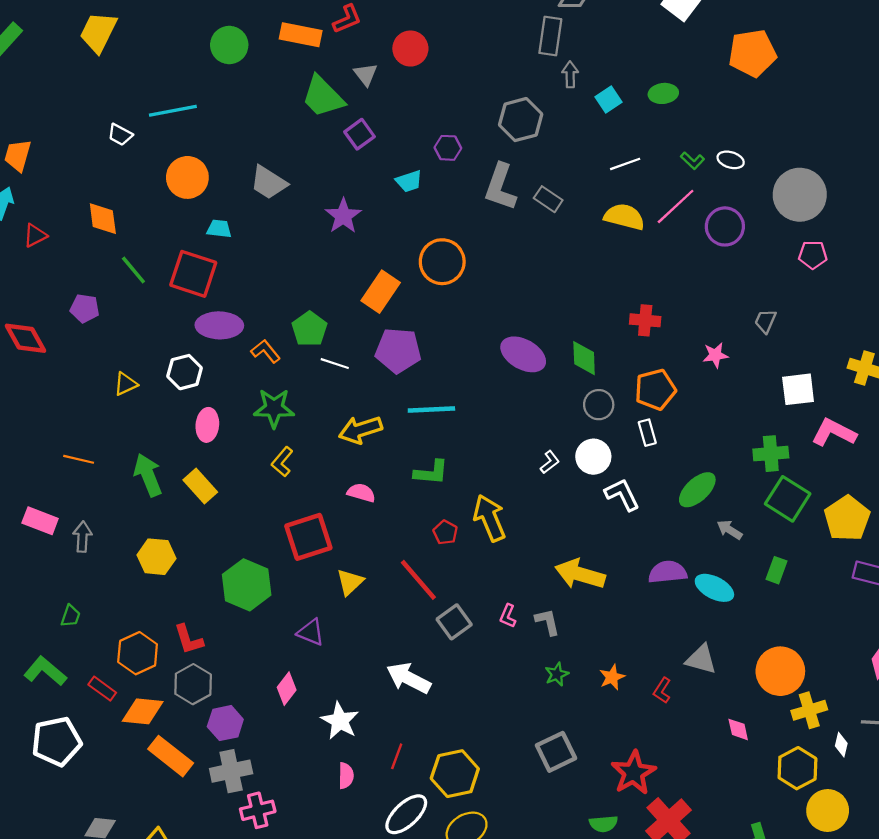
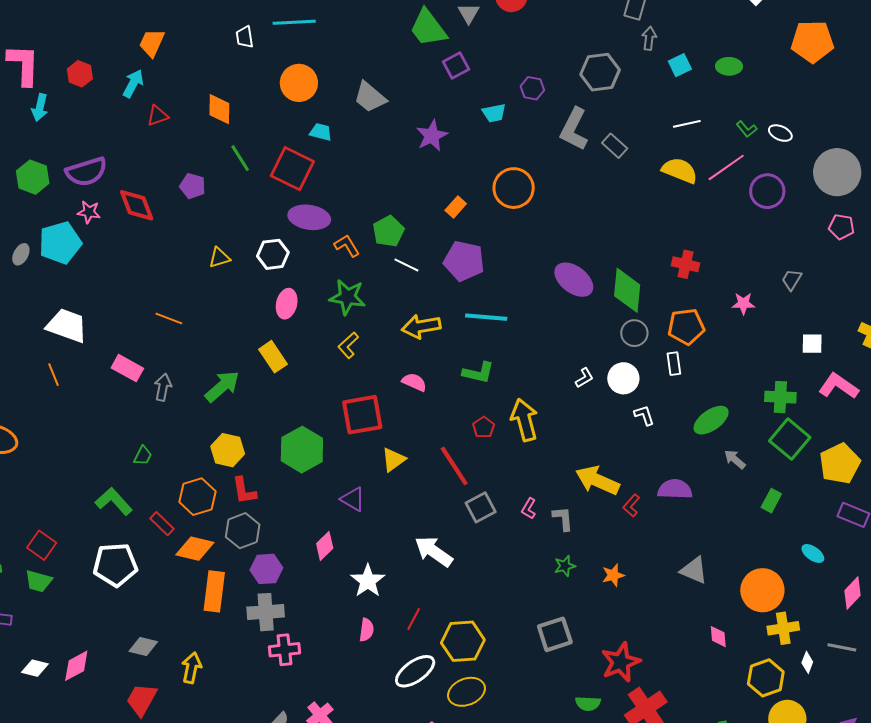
white trapezoid: (120, 135) -> (245, 37), turned 45
orange rectangle: (381, 292) -> (456, 207), size x0.6
green diamond: (584, 358) -> (627, 290), size x1.4
white square: (798, 389) -> (812, 344), size x0.7
green arrow: (148, 475) -> (222, 386), moved, turned 63
white L-shape: (622, 495) -> (644, 415), size x0.7
yellow hexagon: (156, 557) -> (228, 450), moved
cyan ellipse: (714, 588) -> (813, 553), moved, size x0.7
red L-shape: (662, 690) -> (631, 505), moved
orange rectangle: (171, 756) -> (214, 591), turned 51

